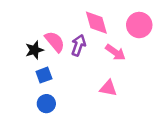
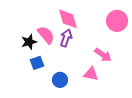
pink diamond: (96, 23) -> (68, 19), moved
pink arrow: (115, 52) -> (103, 55), moved
blue circle: (46, 104) -> (60, 80), moved

